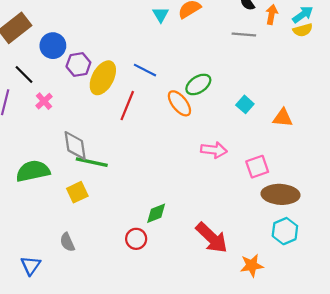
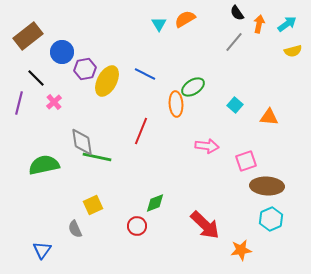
yellow semicircle: (303, 30) -> (293, 51), moved
gray line: (244, 35) -> (234, 42), turned -55
orange ellipse: (179, 103) -> (176, 104), turned 35
red line: (127, 106) -> (141, 131), moved
yellow square: (77, 192) -> (93, 205), moved

